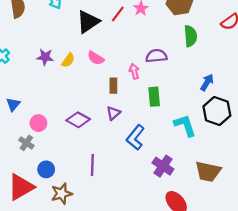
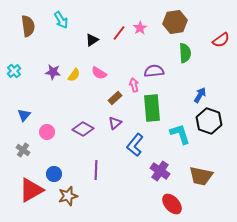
black triangle: (88, 22) -> (92, 40), size x0.6
brown rectangle: (113, 86) -> (115, 98), turned 48
green rectangle: (154, 97) -> (152, 108), size x1.5
gray cross: (26, 143) -> (23, 150), moved

